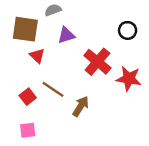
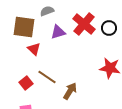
red cross: (97, 62) -> (84, 24), moved

